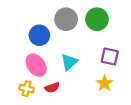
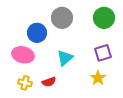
green circle: (97, 19) -> (104, 18), moved
purple square: (110, 57) -> (103, 53), turned -30
pink ellipse: (36, 65) -> (23, 55), moved, turned -40

